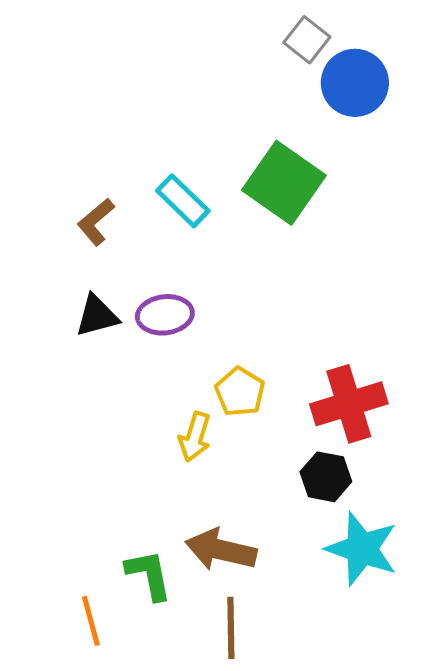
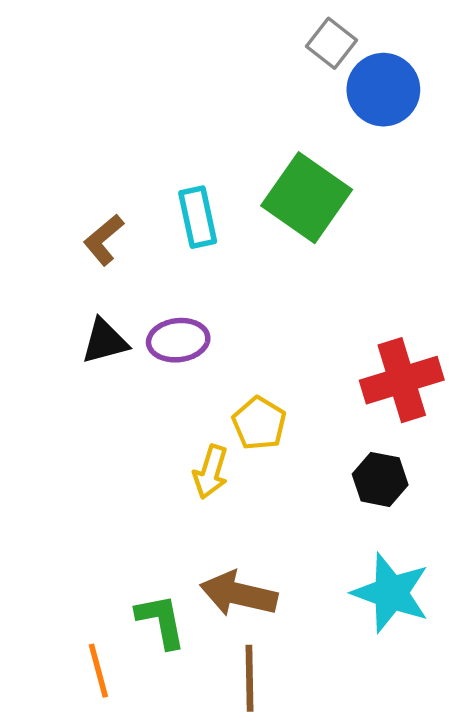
cyan rectangle: (183, 201) -> (198, 217), turned 34
red cross: (349, 404) -> (402, 380), moved
black hexagon: (326, 477) -> (380, 479), moved

